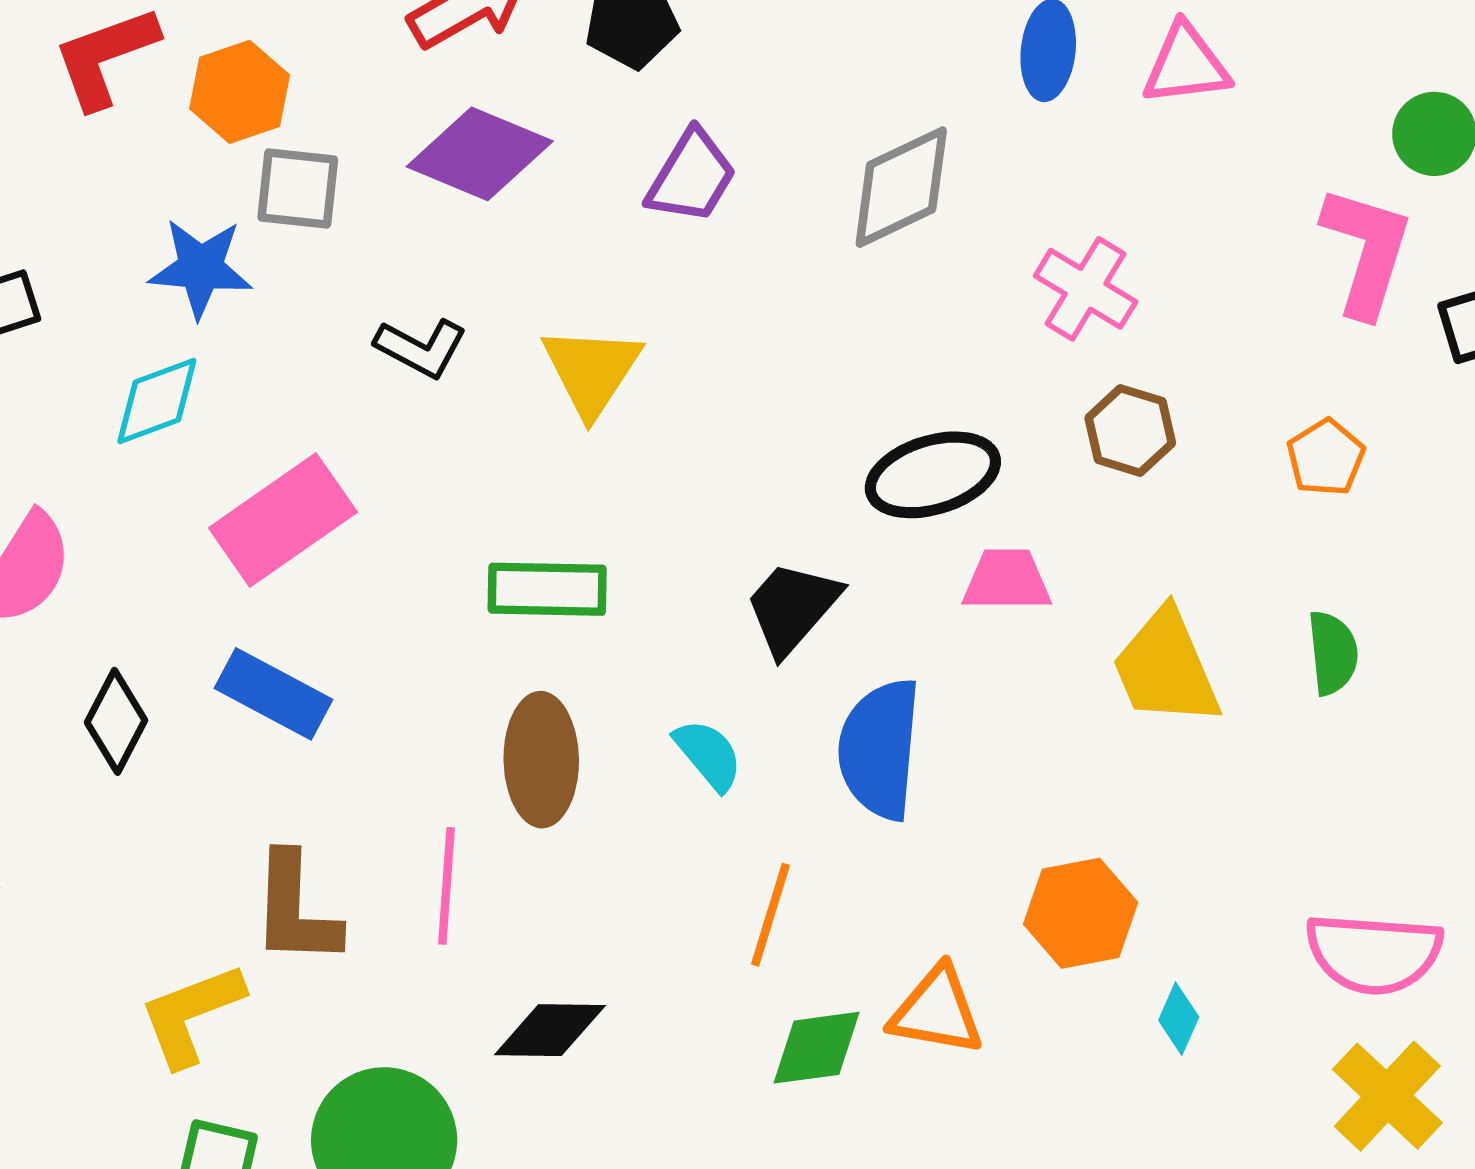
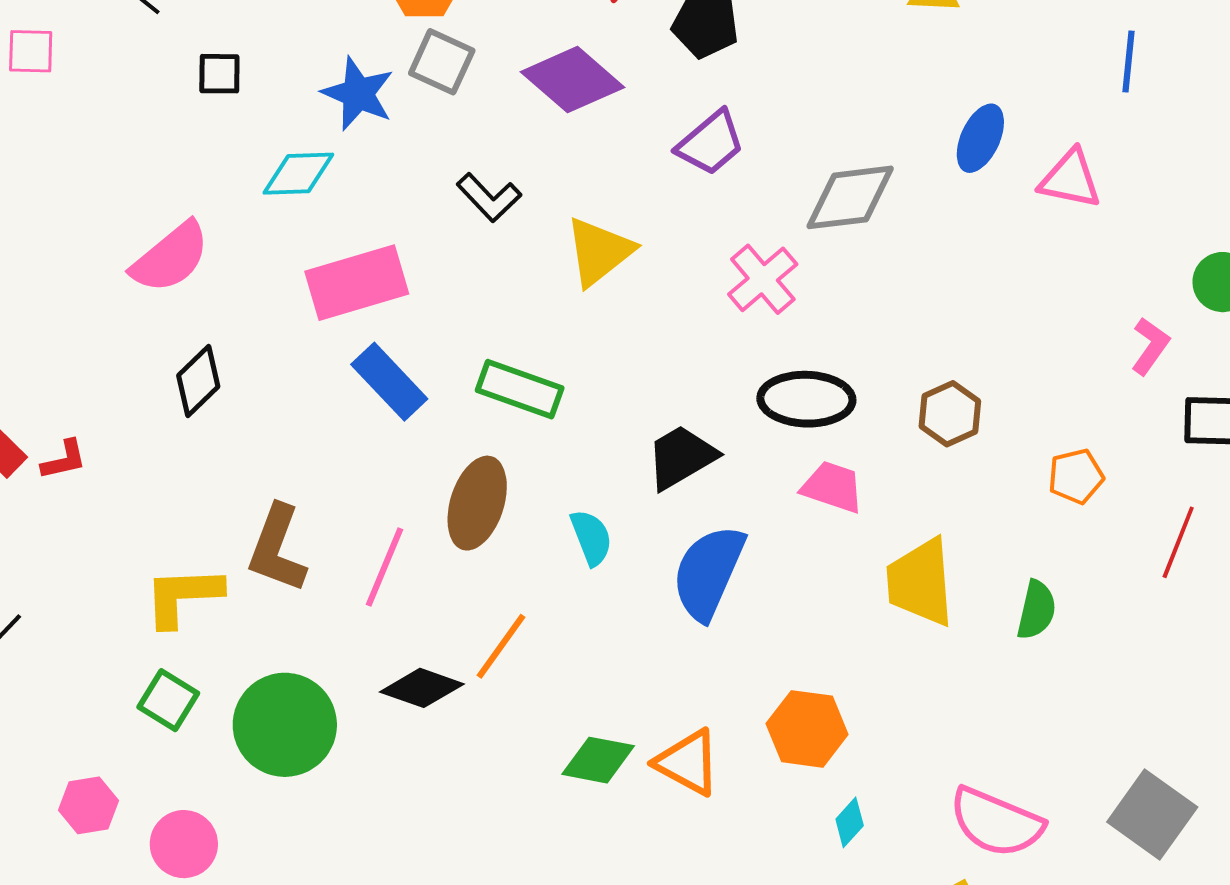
pink L-shape: (1367, 251) -> (1150, 346), size x0.6
pink cross: (1086, 289) -> (763, 279), moved
blue rectangle: (273, 694) -> (389, 382), moved
orange line: (770, 915) -> (501, 646), moved

